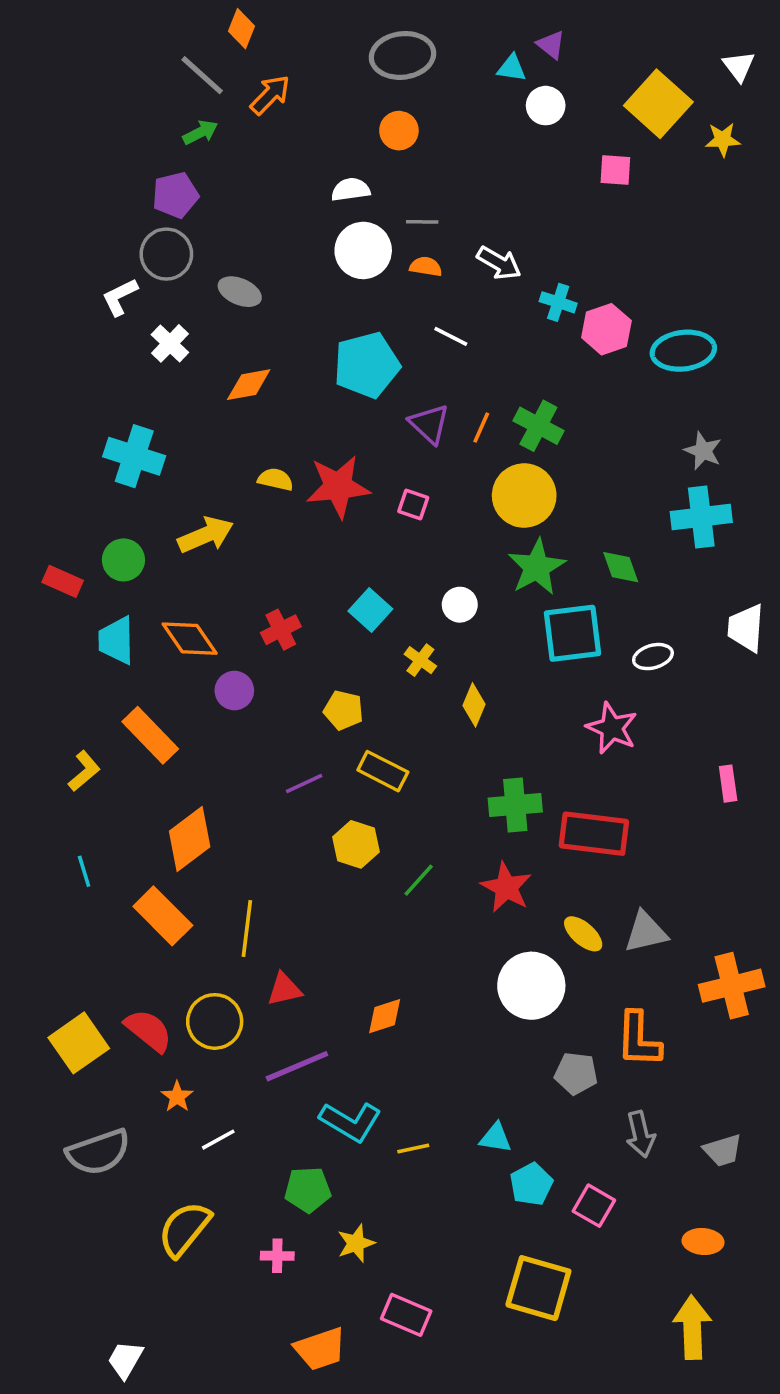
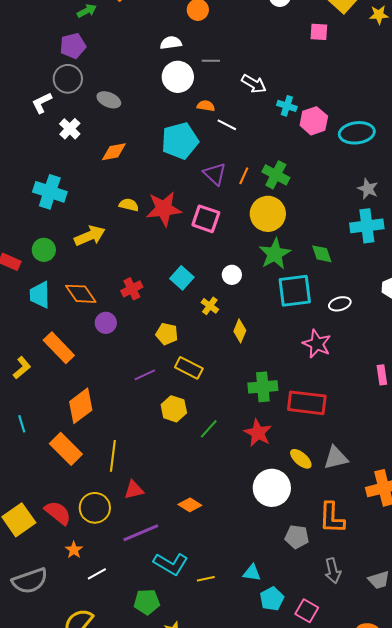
orange semicircle: (426, 267) -> (206, 106), moved
pink square: (413, 504) -> (206, 219), size x1.6
orange diamond: (385, 1016) -> (190, 505), turned 50

